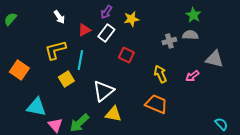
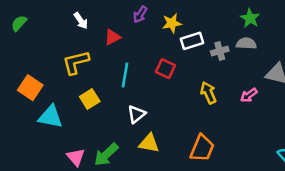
white rectangle: (106, 33) -> (192, 41), moved, turned 36
cyan line: (80, 60) -> (125, 75), moved
white triangle: (103, 91) -> (136, 114), size x0.7
orange trapezoid: (156, 104) -> (202, 148), moved, turned 90
cyan triangle: (36, 107) -> (51, 117), moved

